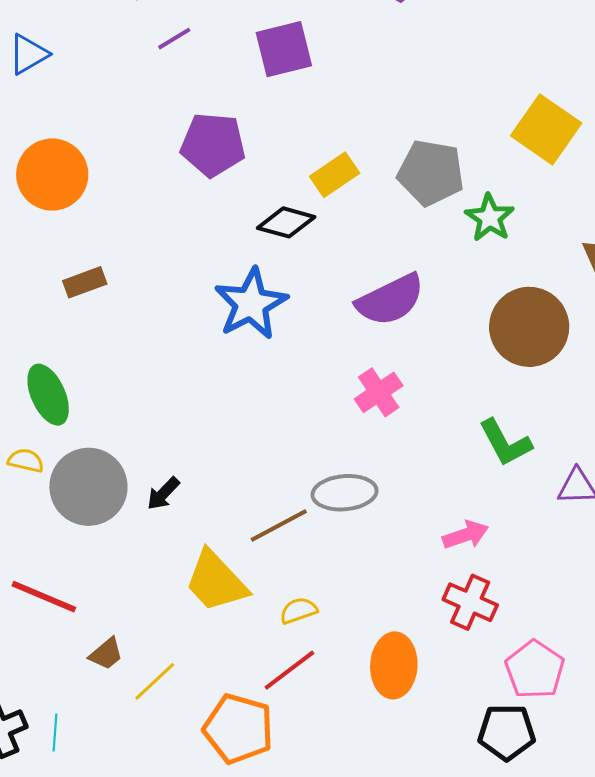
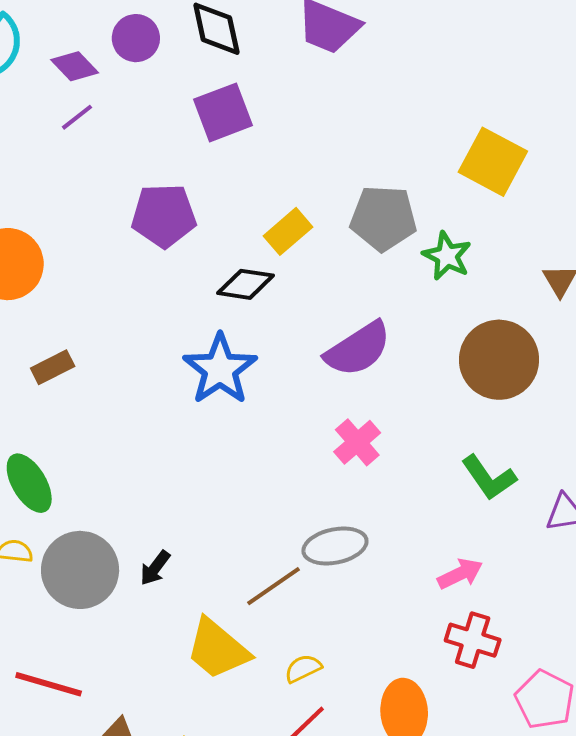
purple line: (174, 39) -> (77, 117), moved

